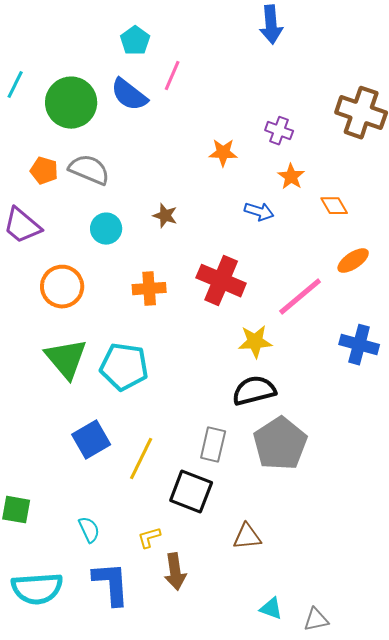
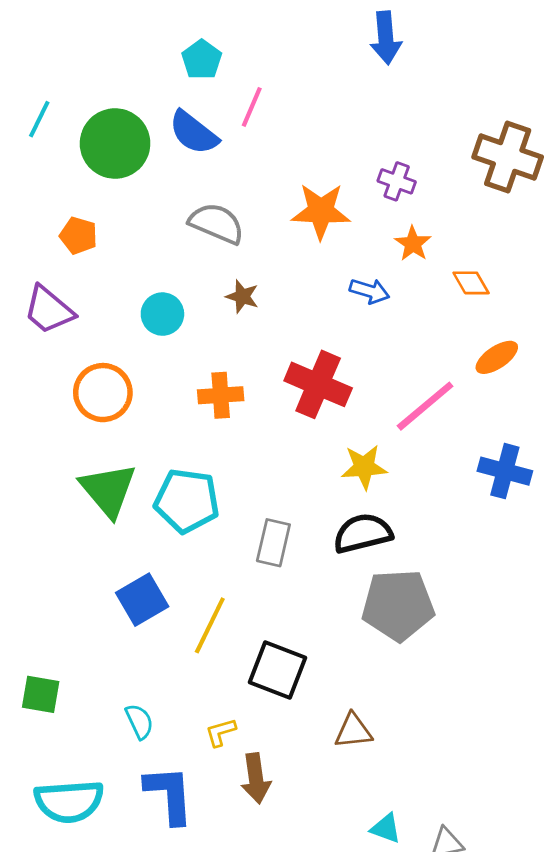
orange star: (223, 153) -> (321, 211), size x1.5
gray semicircle: (89, 170) -> (217, 223), moved
gray pentagon: (280, 444) -> (398, 605), turned 30
gray rectangle: (213, 445) -> (273, 543), moved

